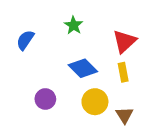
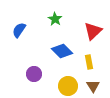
yellow rectangle: (123, 72) -> (89, 62), moved
yellow circle: (95, 102) -> (68, 86), moved

